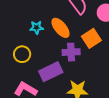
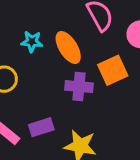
purple rectangle: (51, 72) -> (41, 127), moved, size x0.7

